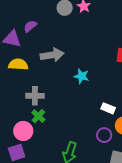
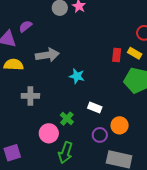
white rectangle: (108, 108) -> (95, 108), moved
green cross: (38, 116) -> (67, 119), moved
pink circle: (23, 131) -> (49, 133), moved

